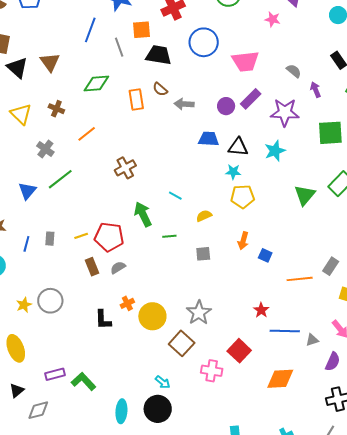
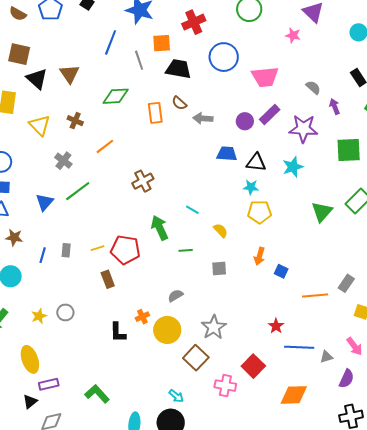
yellow semicircle: (204, 216) -> (221, 230), turned 70
gray semicircle: (118, 268) -> (175, 296), moved
gray circle: (50, 301) -> (65, 312), size x0.7
purple rectangle: (55, 374) -> (49, 384), moved

